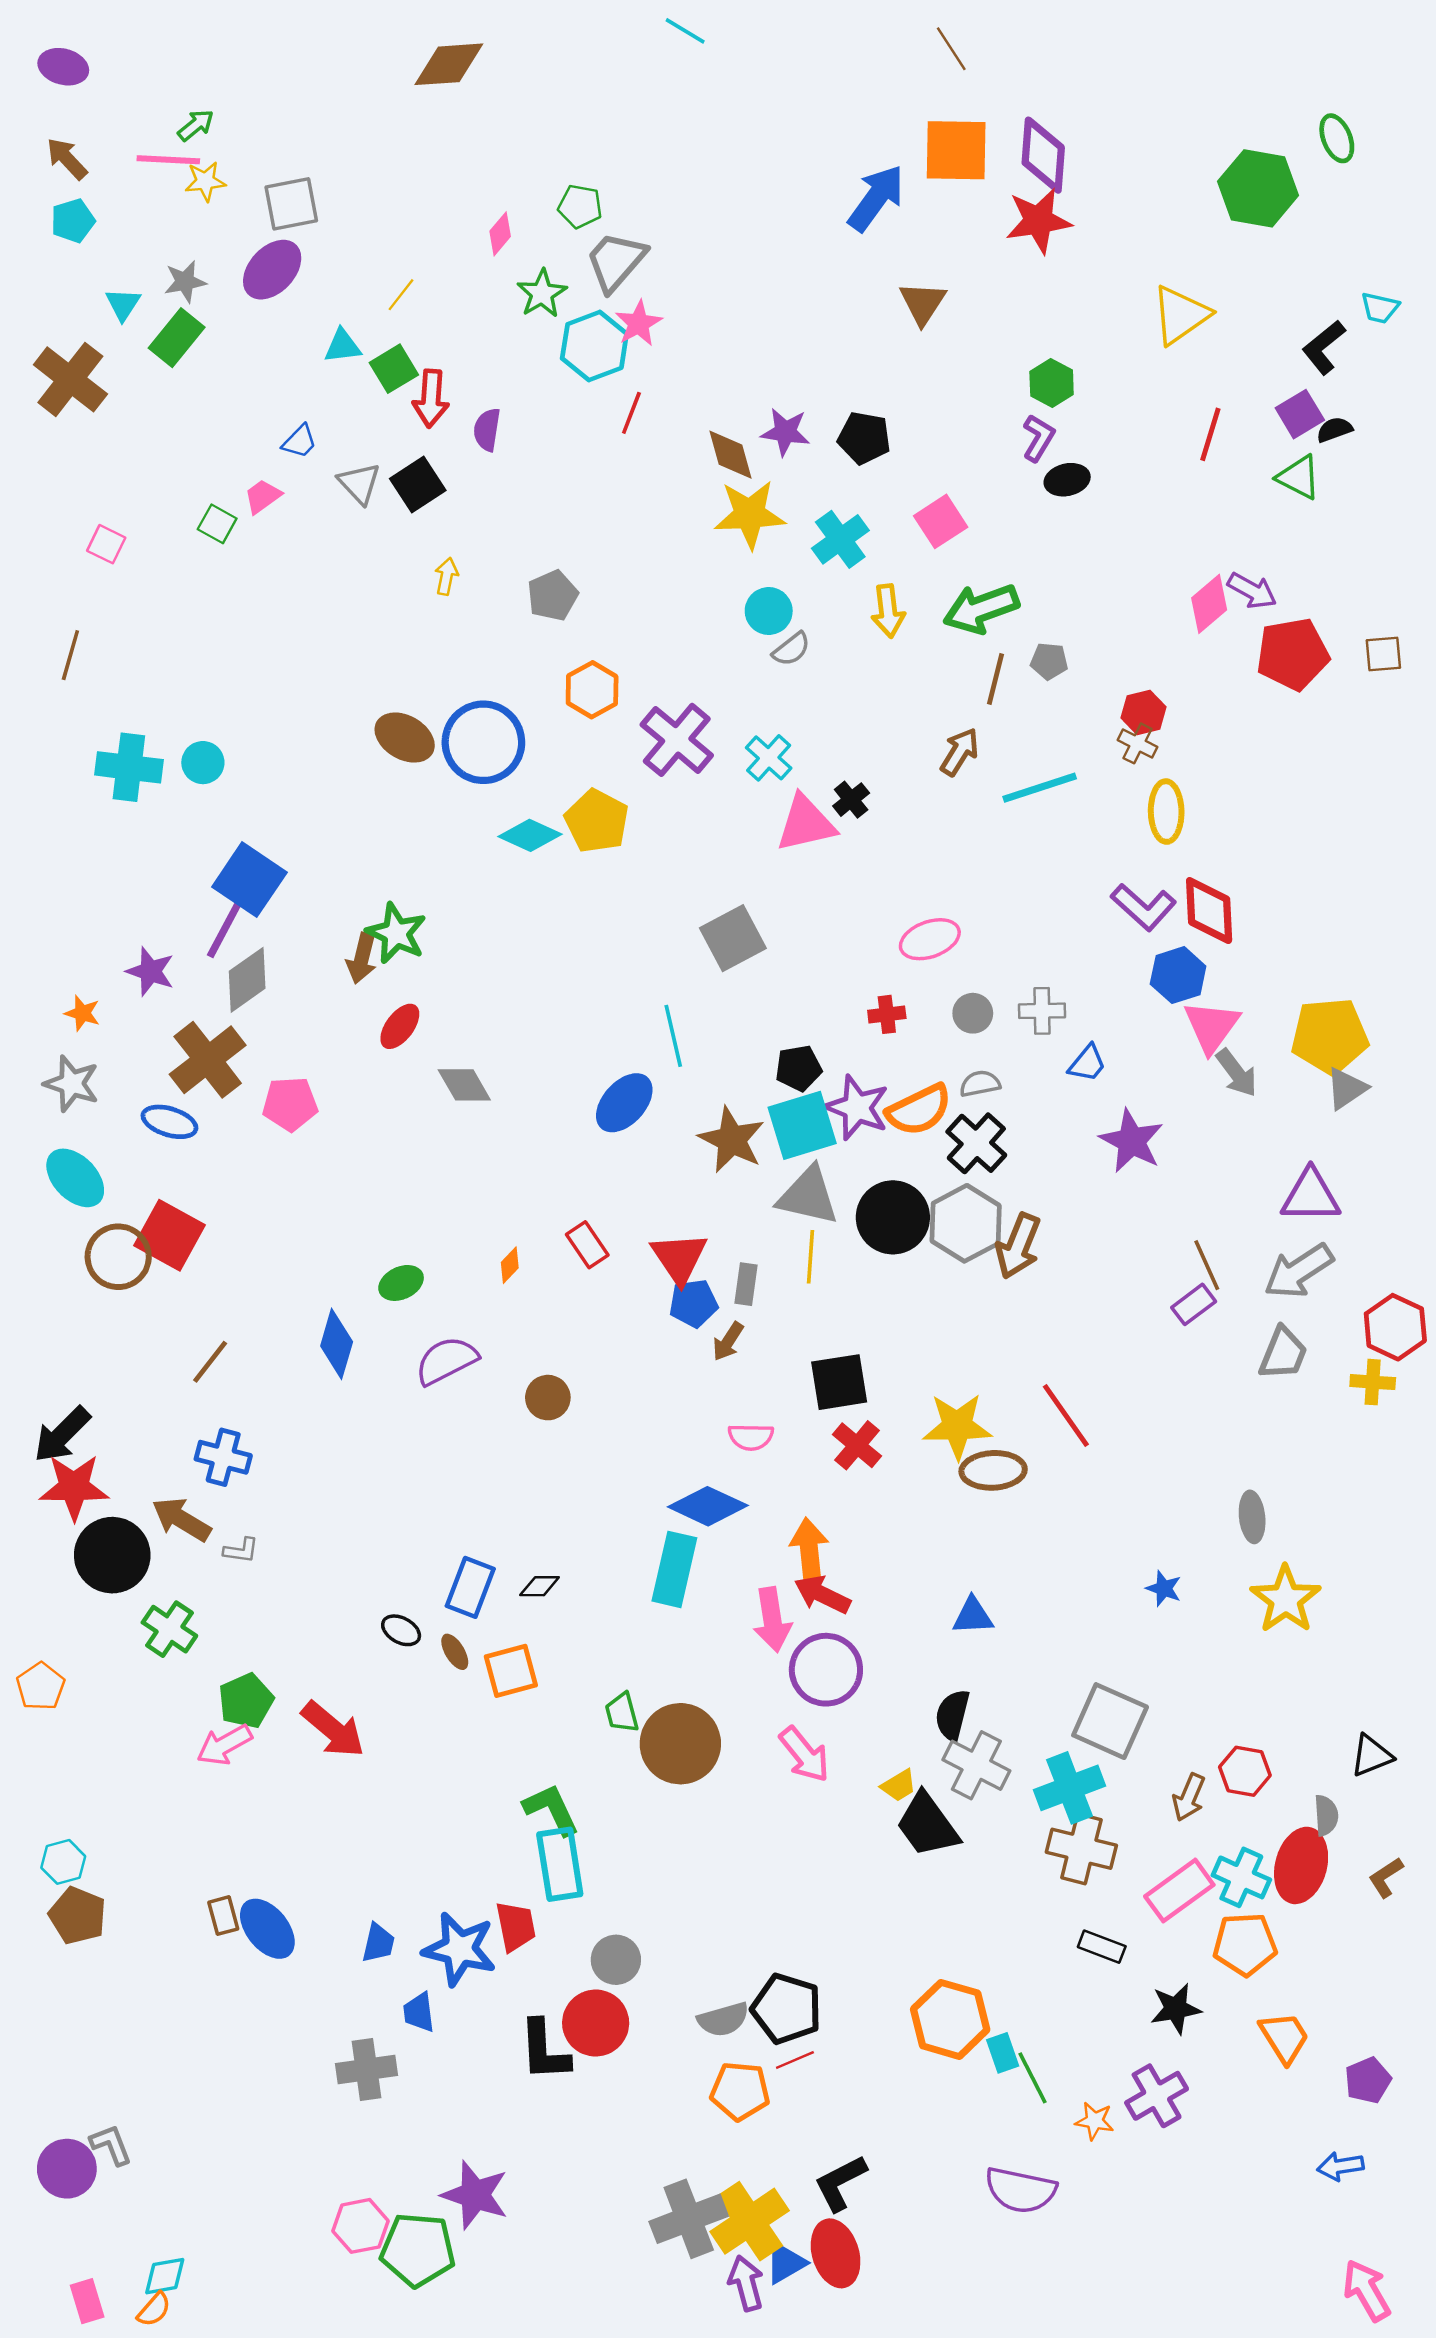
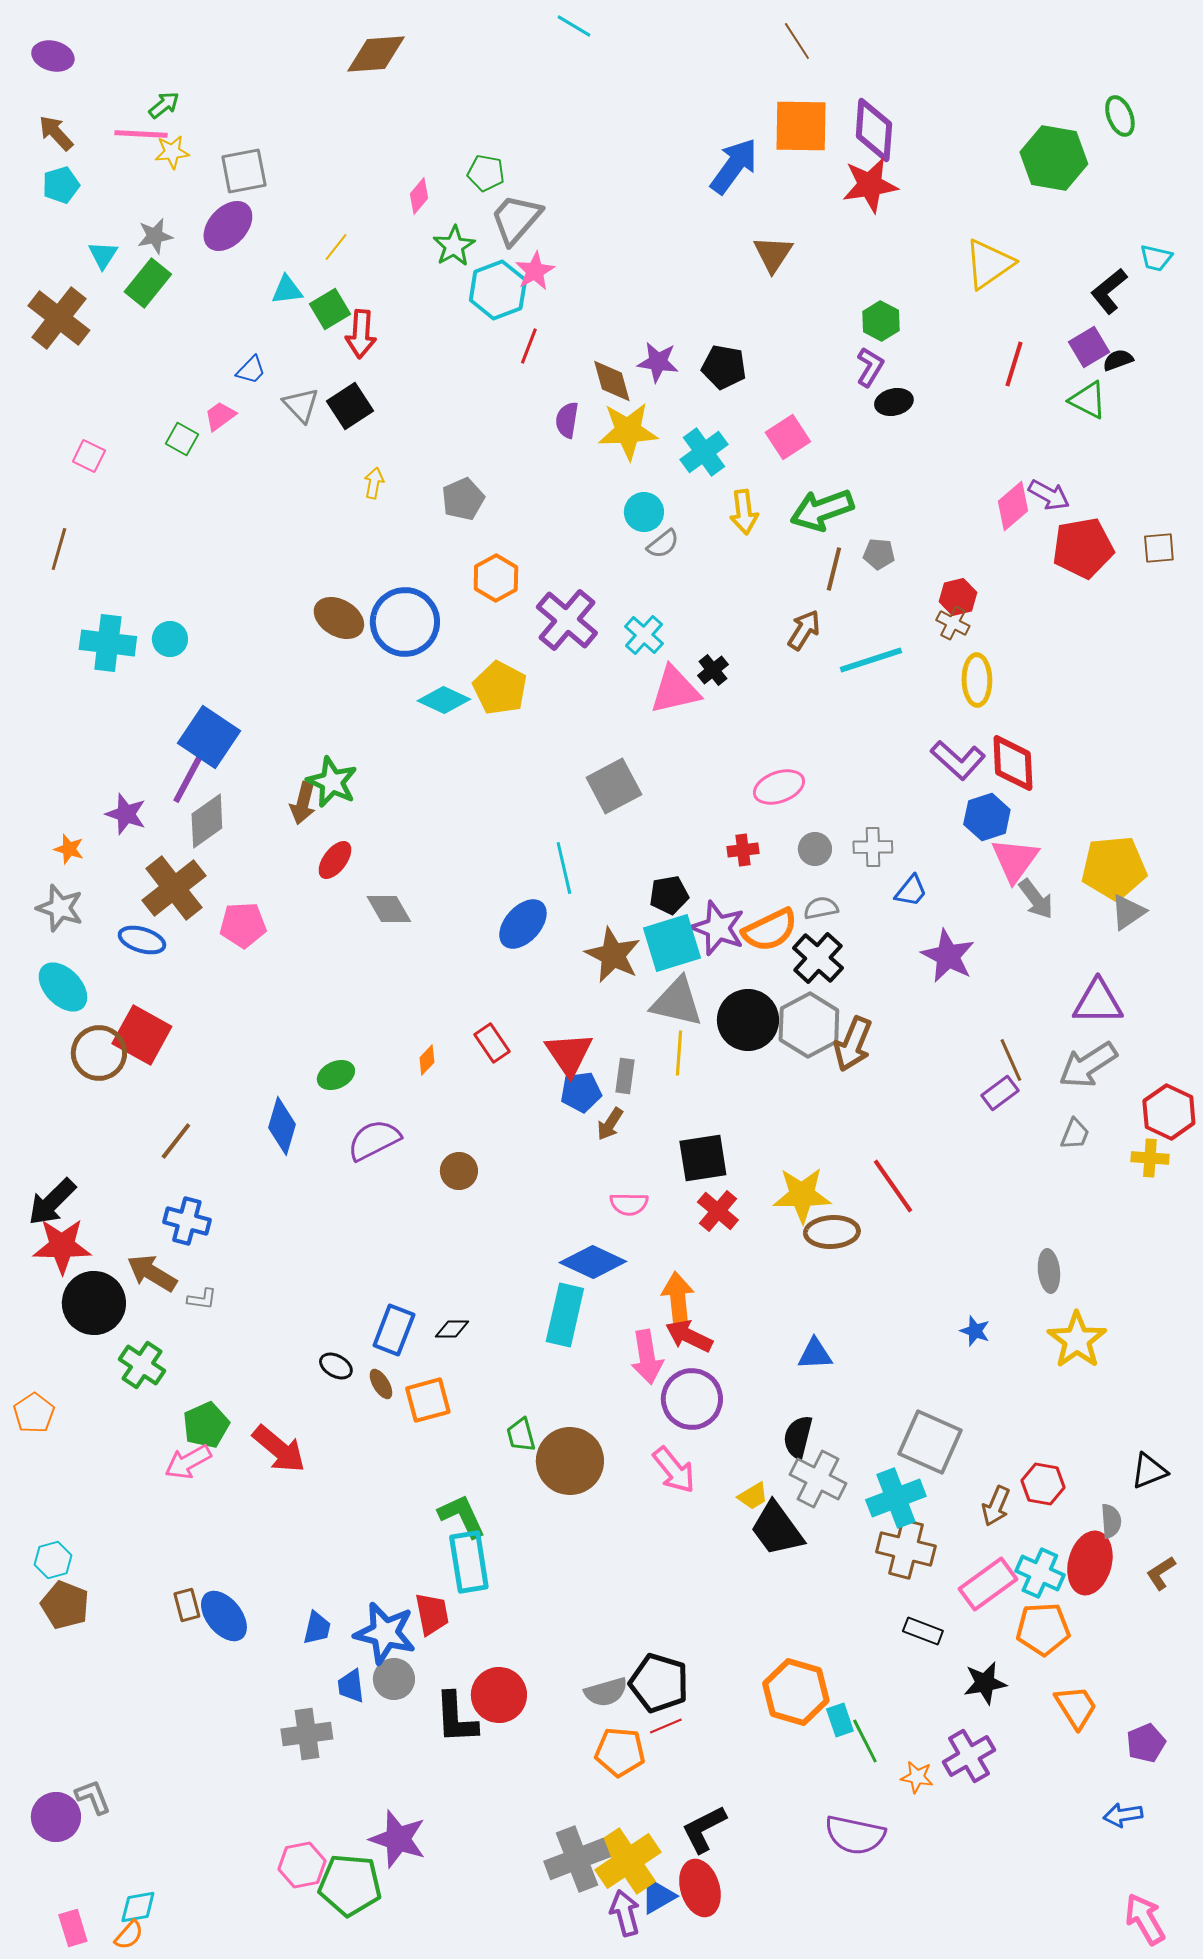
purple semicircle: (487, 430) -> (567, 420), moved
gray trapezoid: (1283, 1353) -> (1075, 1134), size x0.7
gray circle: (616, 1960) -> (394, 1679), moved

